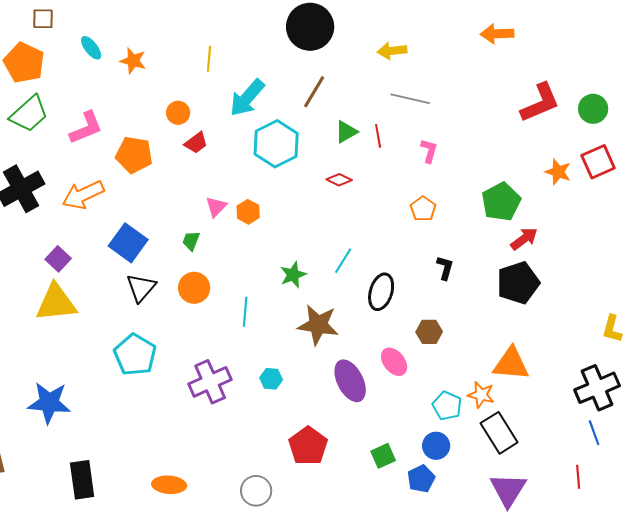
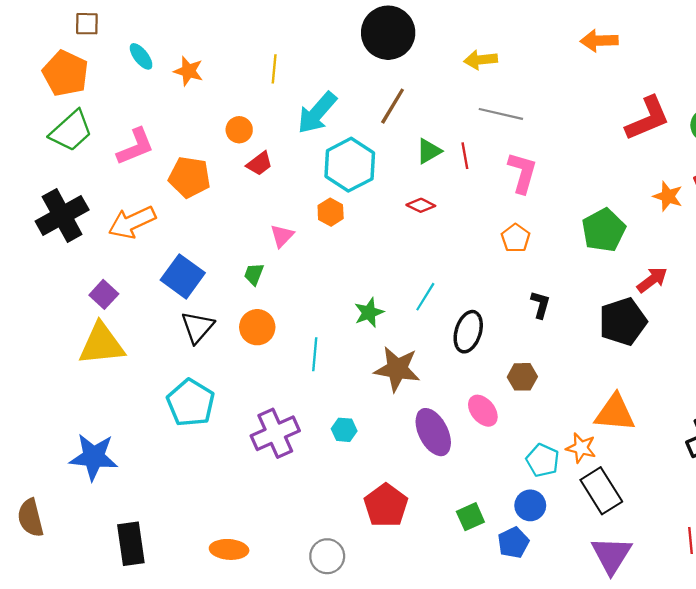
pink L-shape: (429, 151) -> (522, 173), size x1.5
orange hexagon: (248, 212) -> (331, 212), moved
red arrow: (524, 239) -> (652, 280), moved

